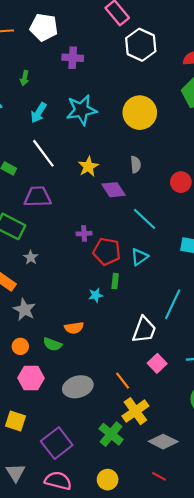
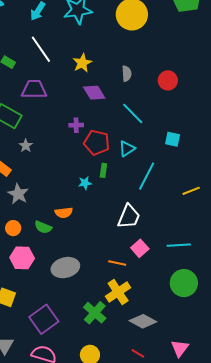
gray semicircle: (136, 165) -> (127, 74), moved
purple diamond: (114, 190) -> (94, 93), moved
cyan line: (173, 304) -> (147, 176), moved
orange line: (123, 381) -> (117, 263), moved, turned -42

